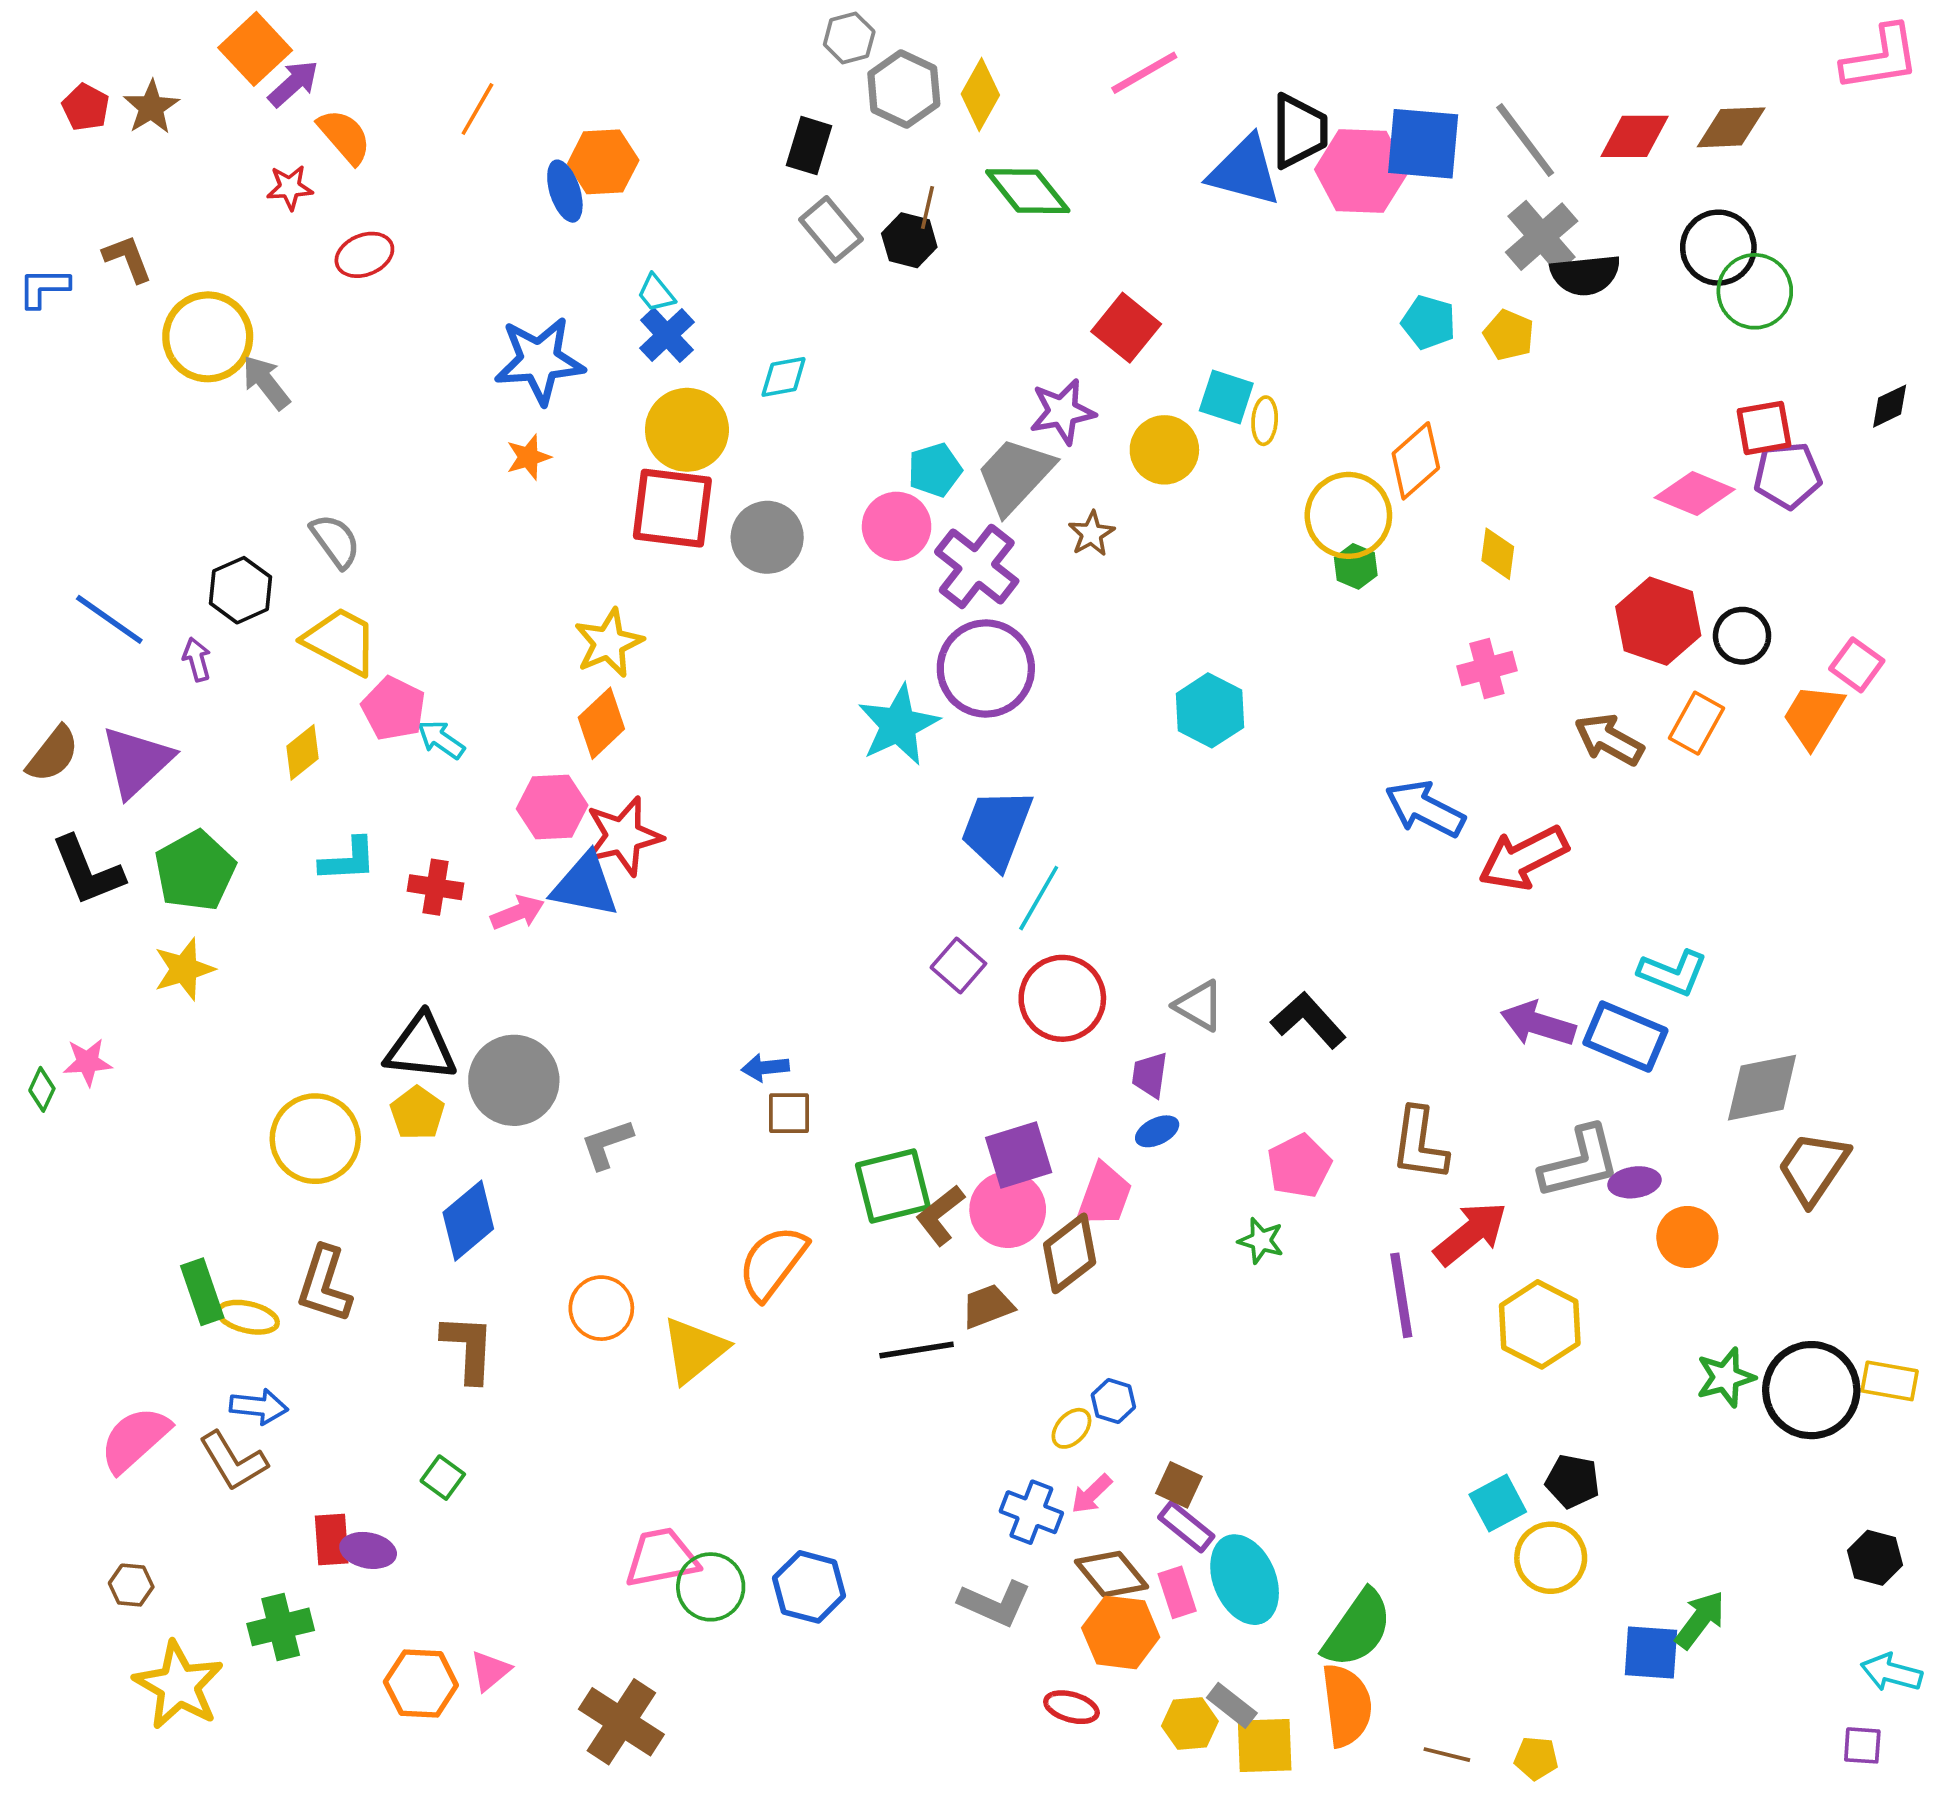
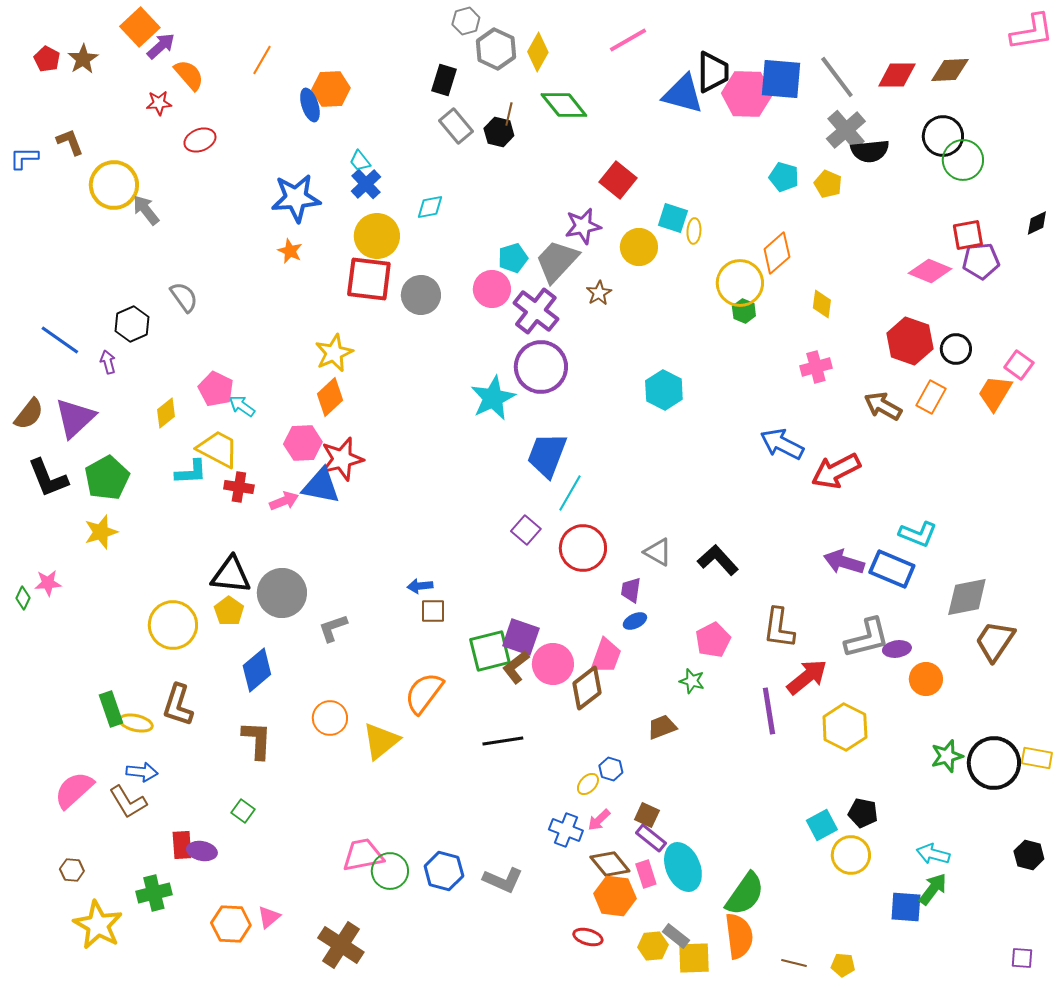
orange star: (528, 457) -> (290, 251), turned -30
yellow trapezoid: (341, 641) -> (218, 449), moved
purple square: (1019, 1155) -> (521, 637), moved, turned 36
brown trapezoid: (988, 1306) -> (662, 727), moved
gray L-shape: (995, 1603) -> (503, 880), moved
cyan arrow: (1891, 1673) -> (933, 854), moved

